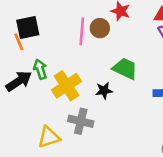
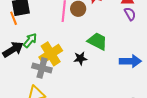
green arrow: (40, 69) -> (30, 40), turned 56
gray cross: (81, 121) -> (42, 68), moved

